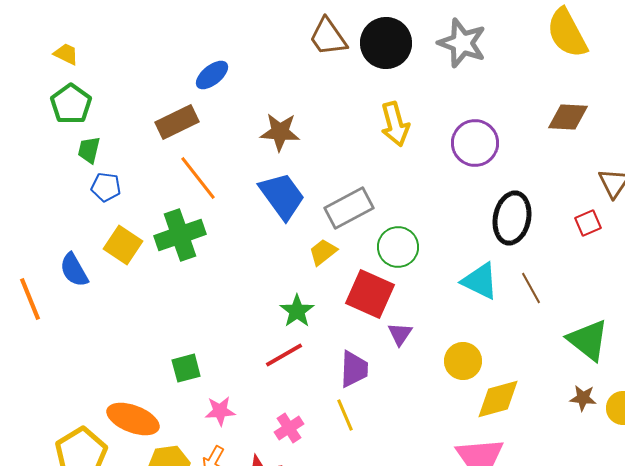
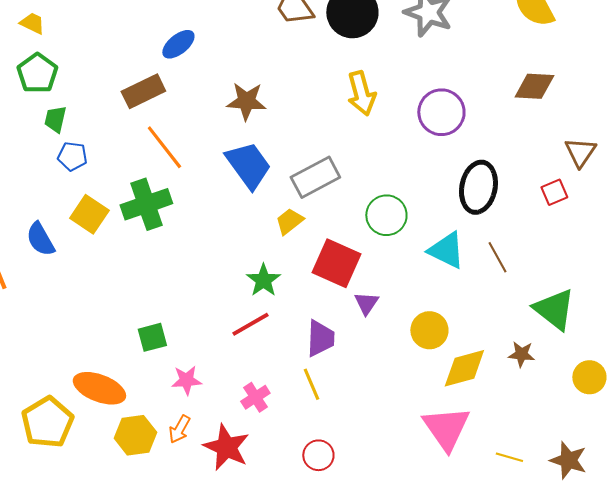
green circle: (398, 247) -> (386, 215), moved
brown star: (583, 398) -> (521, 354), moved

